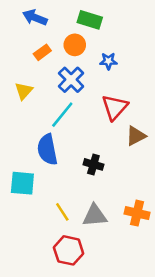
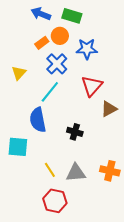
blue arrow: (35, 17) -> (41, 14), moved
orange rectangle: (42, 52) -> (42, 43), moved
blue star: (108, 61) -> (87, 49), size x1.5

